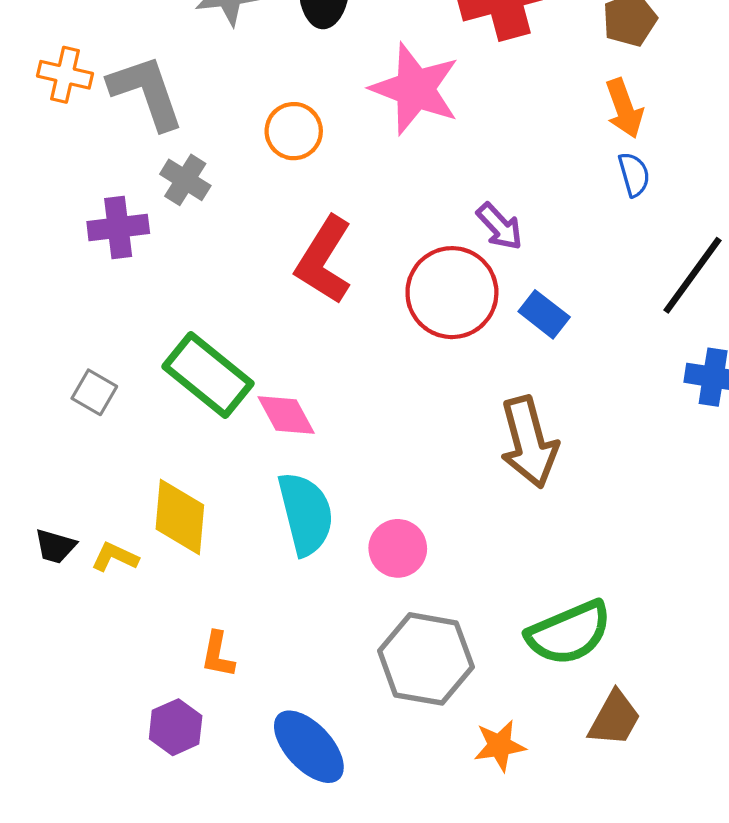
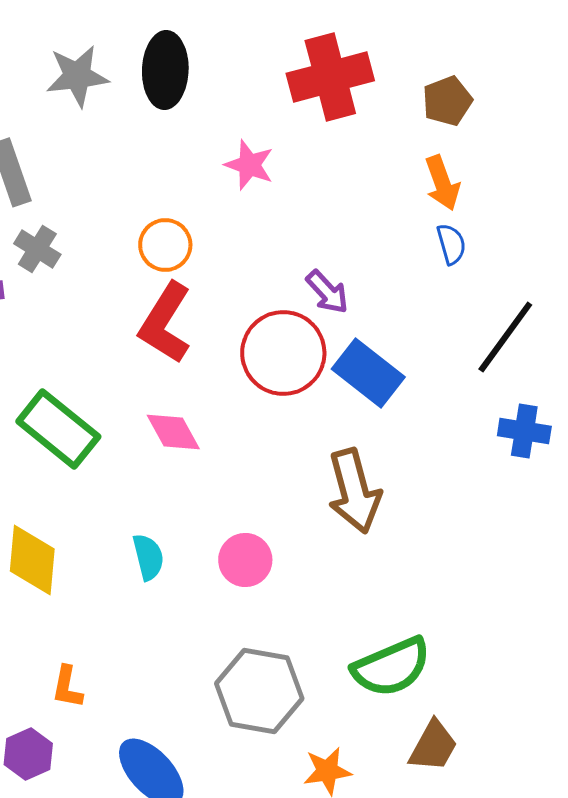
pink star: (415, 89) -> (249, 165), size x0.6
orange circle: (294, 131) -> (165, 245), moved
blue rectangle: (544, 314) -> (368, 373), size x1.5
pink diamond: (286, 415) -> (173, 432), moved
cyan semicircle: (306, 514) -> (148, 557), size x0.6
pink circle: (398, 548) -> (245, 560), moved

